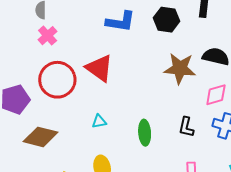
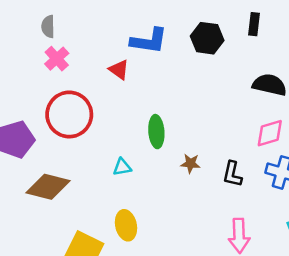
red triangle: (99, 68) -> (119, 70), moved, size x0.6
brown star: (180, 68) -> (190, 163), moved, size x0.5
green ellipse: (145, 133) -> (156, 132), moved

